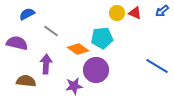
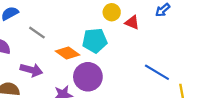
red triangle: (135, 13) -> (132, 22), moved
purple arrow: (46, 64) -> (31, 70), turned 102

